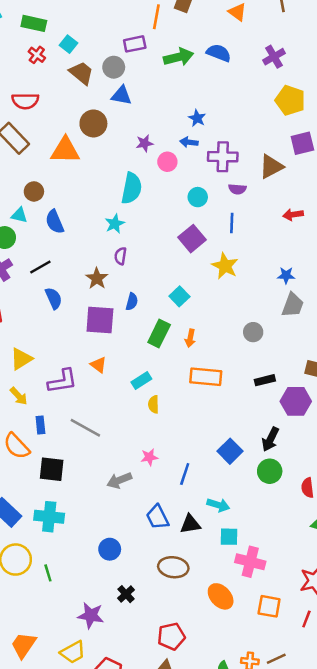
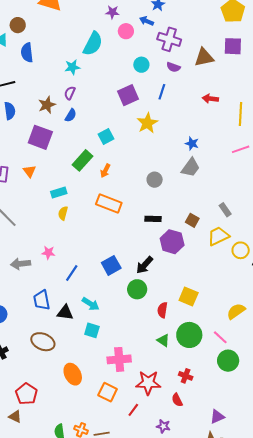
blue semicircle: (132, 302) -> (71, 115), moved
pink cross: (250, 562) -> (119, 359), moved, turned -35
red pentagon: (171, 636) -> (26, 394), turned 30

